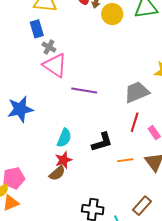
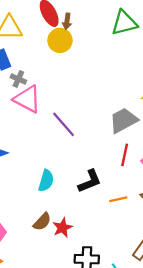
yellow circle: (112, 14) -> (60, 40), moved
purple line: (84, 90) -> (64, 124), turned 45
red star: (63, 160) -> (62, 228), moved

